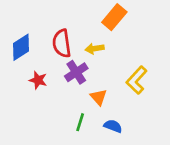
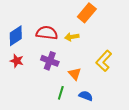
red semicircle: (62, 43) -> (47, 33), turned 105
purple cross: (76, 72) -> (50, 61), moved, turned -36
red star: (38, 80) -> (17, 61), moved

